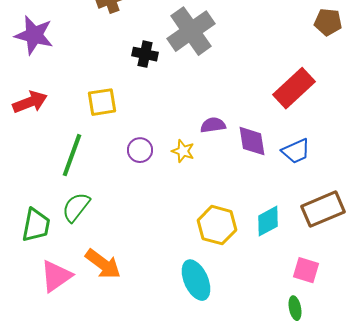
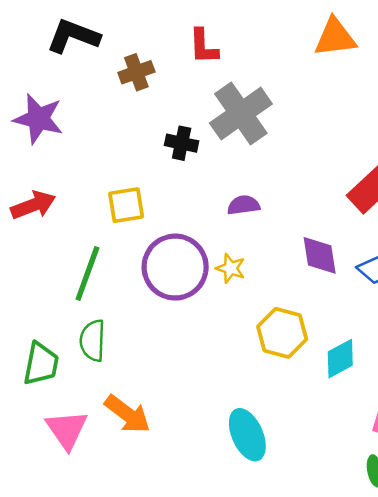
purple semicircle: (213, 125) -> (243, 205), moved
purple circle: (140, 150) -> (175, 267), size x2.0
green semicircle: (76, 207) -> (93, 341), turned -36
yellow hexagon: (217, 225) -> (282, 333), moved
pink triangle: (56, 276) -> (67, 430), turned -30

